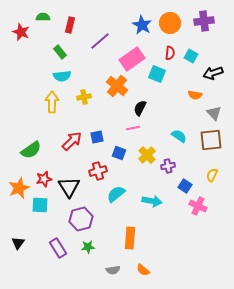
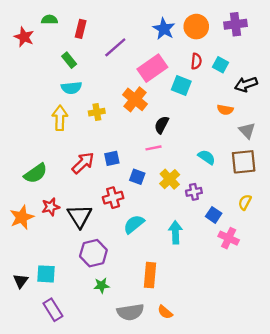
cyan arrow: (152, 201) -> (175, 232), turned -102
cyan square: (40, 205) -> (46, 274), moved
purple rectangle: (58, 248) -> (53, 310), moved
gray semicircle: (113, 270) -> (130, 312), size x1.6

